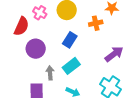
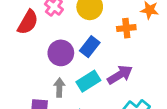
purple circle: (36, 49) -> (61, 53), moved
purple arrow: (114, 54) -> (120, 75), moved

